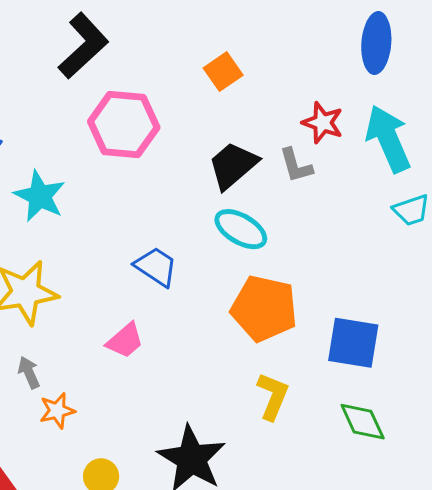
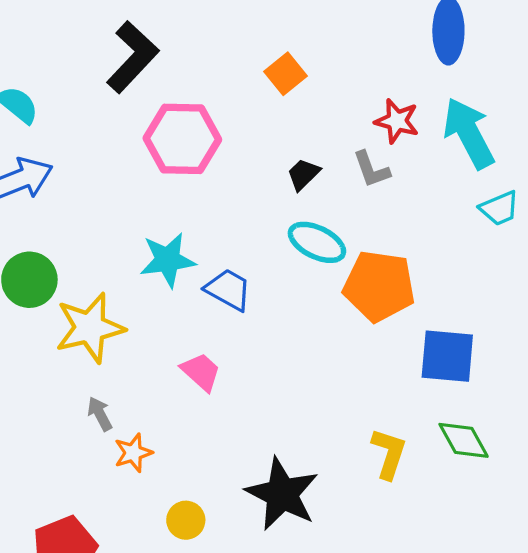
black trapezoid: (233, 165) -> (303, 174), size x0.6
cyan star: (40, 196) -> (168, 260), moved, turned -30
orange pentagon: (264, 308) -> (379, 286), moved
pink trapezoid: (125, 341) -> (201, 372), turned -93
yellow L-shape: (273, 396) -> (389, 454), moved

